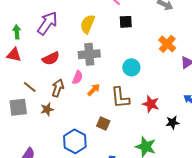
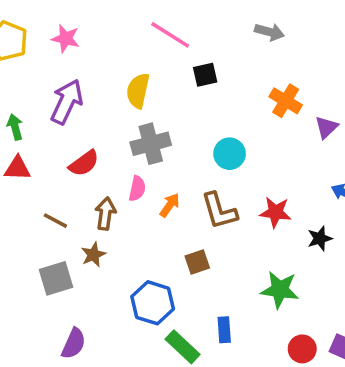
gray square: (18, 107) -> (56, 278), moved
brown square: (103, 123) -> (197, 262), turned -32

